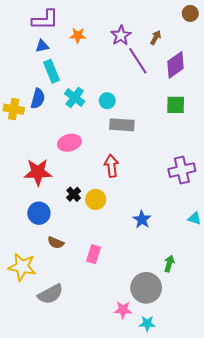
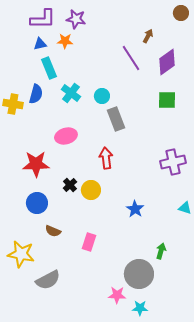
orange star: (78, 35) -> (65, 41), moved
purple star: (121, 35) -> (76, 19), moved, turned -30
gray rectangle: (122, 125) -> (116, 119), turned 65

